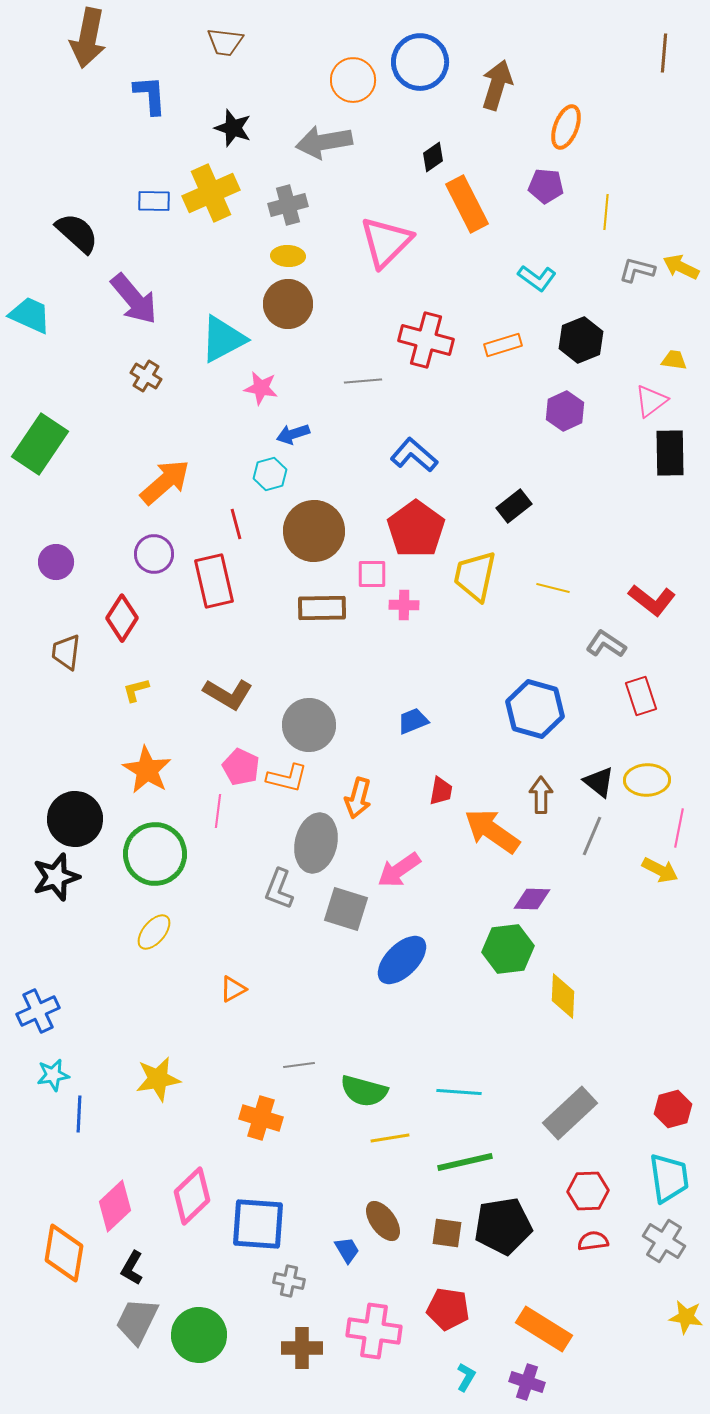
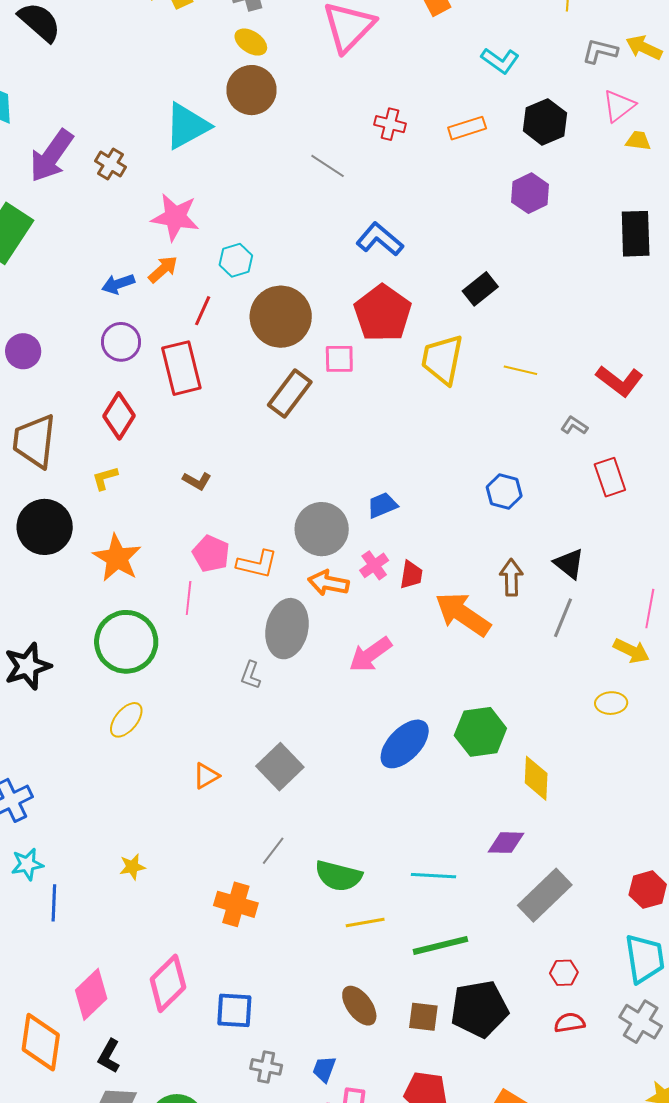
yellow ellipse: (288, 256) -> (251, 42), turned 32
purple arrow: (134, 299) -> (51, 156), moved, turned 76
red cross: (426, 340) -> (390, 124), size x0.6
gray line: (363, 381) -> (328, 166), turned 39
pink star: (261, 388) -> (175, 217), moved, size x1.4
pink triangle: (651, 401) -> (619, 106), moved
blue arrow: (293, 434) -> (118, 284), moved
orange arrow: (165, 482) -> (163, 269), moved, size x0.6
red line: (236, 524) -> (203, 311), turned 40
pink cross: (404, 605) -> (374, 565), moved, turned -36
brown rectangle: (322, 608) -> (290, 394), turned -51
red diamond: (122, 618) -> (119, 416), moved
gray L-shape: (606, 644) -> (574, 426), size x0.7
brown trapezoid: (66, 652) -> (34, 441), size x1.5
brown L-shape: (228, 694) -> (197, 481), size x0.6
blue hexagon: (535, 709) -> (504, 492), size x0.6
gray circle: (309, 725) -> (322, 529), moved
yellow ellipse: (647, 780) -> (611, 703), moved, size x0.7
orange arrow: (358, 798) -> (328, 583), turned 87
black circle: (75, 819) -> (45, 527), moved
gray L-shape: (279, 889) -> (251, 675), size x0.7
purple diamond: (532, 899) -> (506, 843), moved
gray square: (346, 909) -> (280, 767), moved, turned 30
blue ellipse: (402, 960) -> (405, 744), moved
gray line: (299, 1065) -> (273, 851), turned -44
yellow star: (158, 1079) -> (132, 867), size x0.6
red hexagon: (588, 1191) -> (564, 973), size x0.7
blue square: (258, 1224) -> (234, 1010), size x0.7
blue trapezoid: (347, 1250) -> (324, 1069), moved, turned -128

